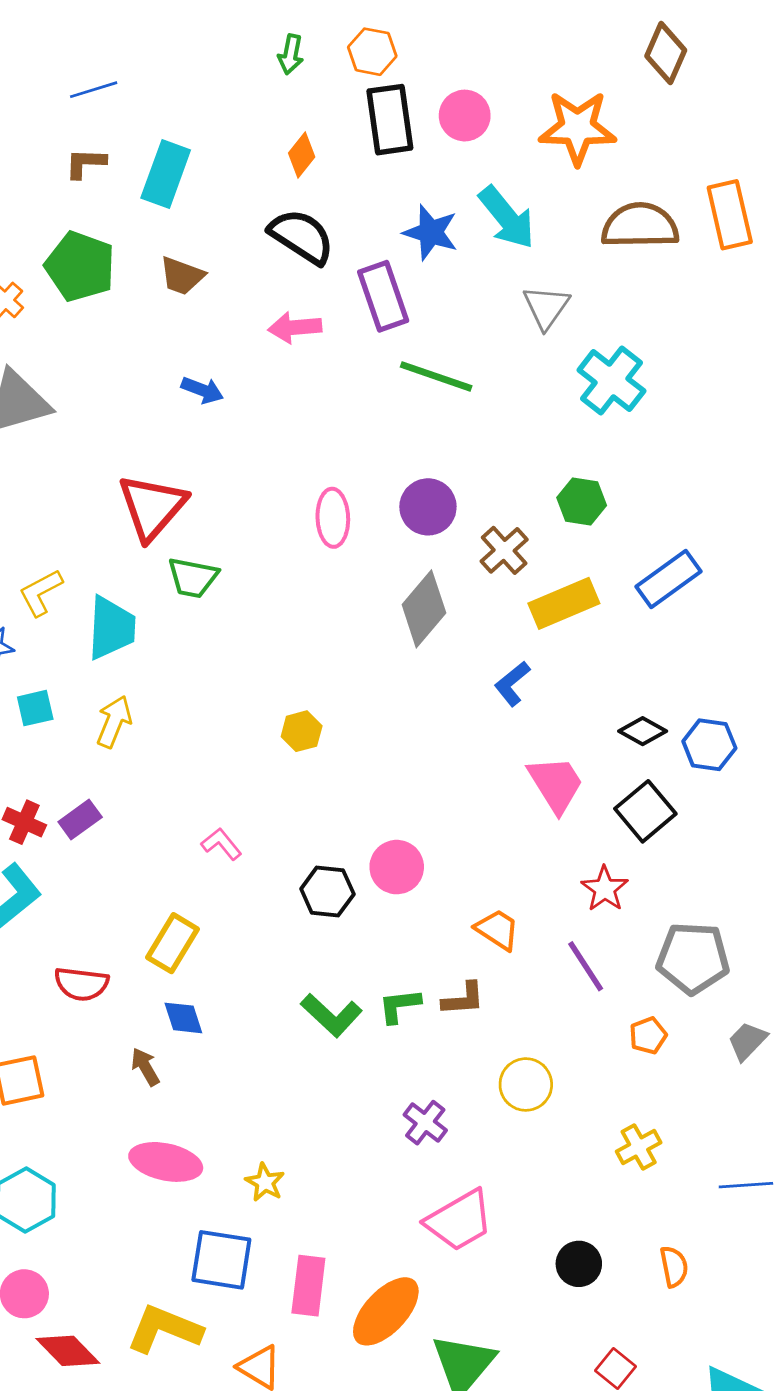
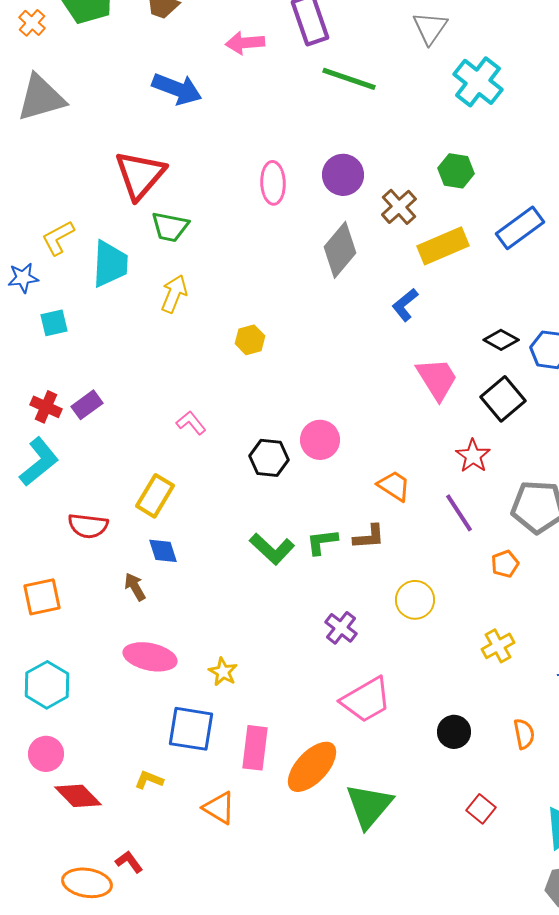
blue arrow: (202, 390) -> (177, 89), size x1.6
yellow arrow: (114, 722) -> (174, 294), moved
yellow L-shape: (164, 1329) -> (149, 780), size x0.5

